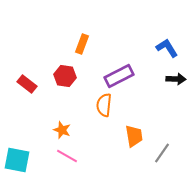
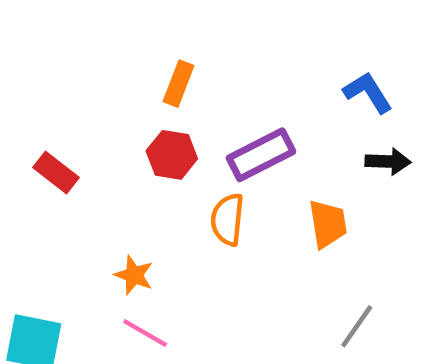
red hexagon: (65, 76) -> (172, 155), moved
orange trapezoid: (134, 136) -> (328, 224), moved

